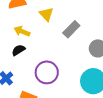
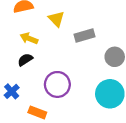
gray rectangle: (71, 29) -> (85, 36), turned 30

